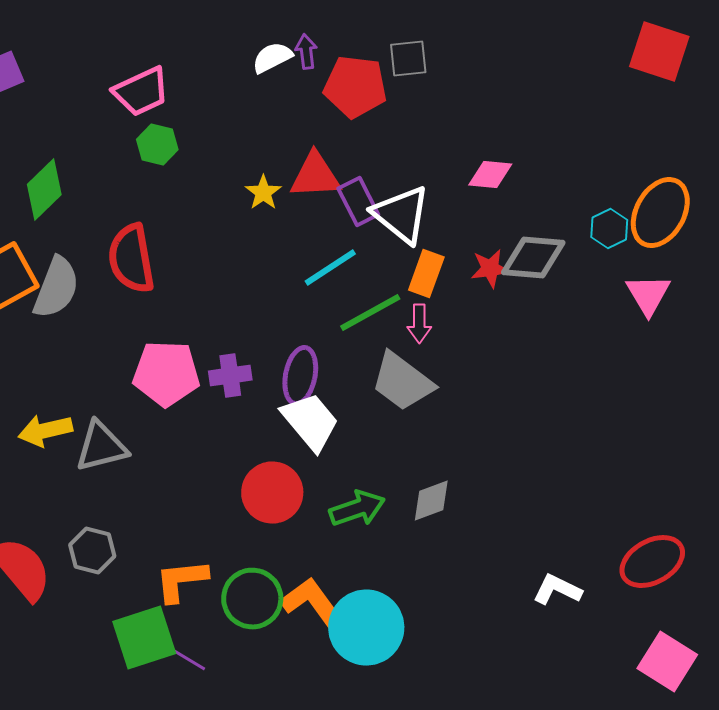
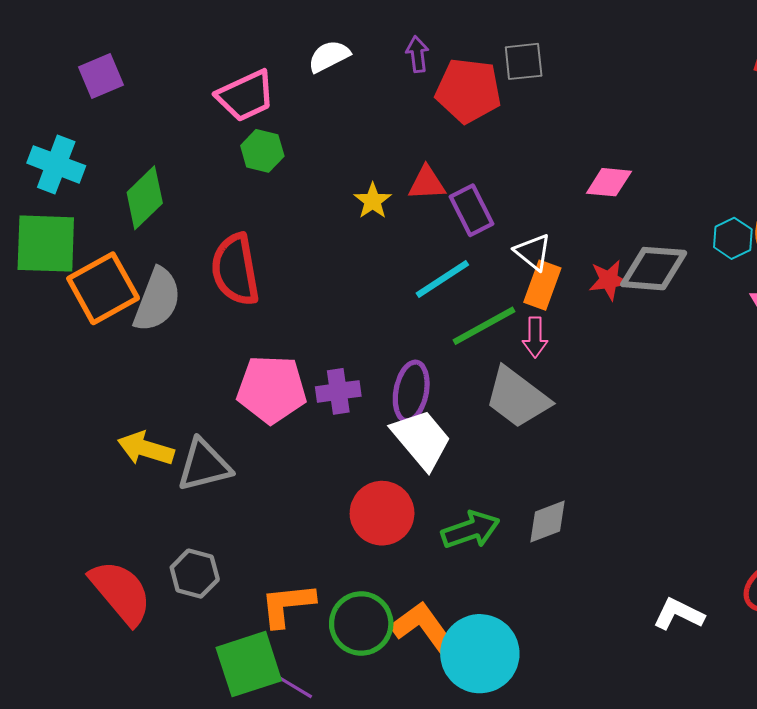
white semicircle: (272, 58) -> (329, 56), moved
red triangle: (315, 176) -> (427, 183), size x0.7
white triangle: (401, 215) -> (533, 252), moved, size x0.6
yellow arrow: (45, 431) -> (146, 449), turned 30

